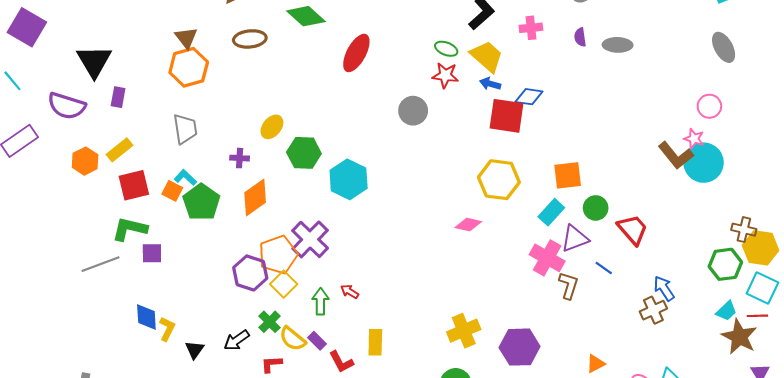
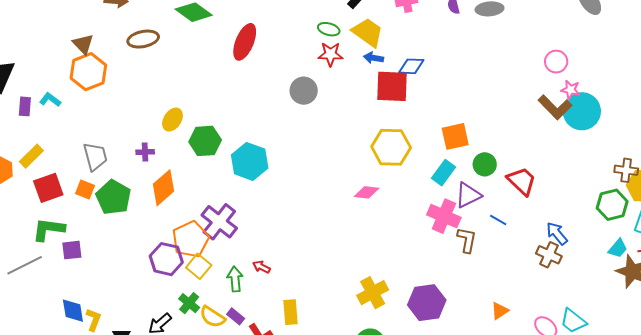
pink circle: (709, 106) -> (556, 62), moved
gray trapezoid: (185, 129) -> (95, 157), moved
cyan L-shape: (185, 178) -> (50, 100), moved
brown cross: (653, 310) -> (549, 255), turned -35

